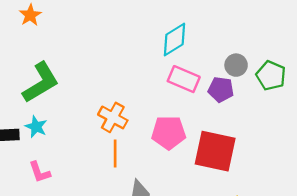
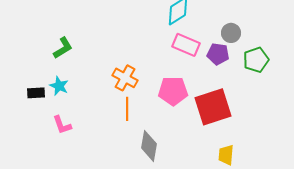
green pentagon: (271, 76) -> (256, 60), moved, turned 30
green L-shape: (41, 83) -> (63, 48), size x0.6
red square: (215, 151) -> (213, 107), turned -30

